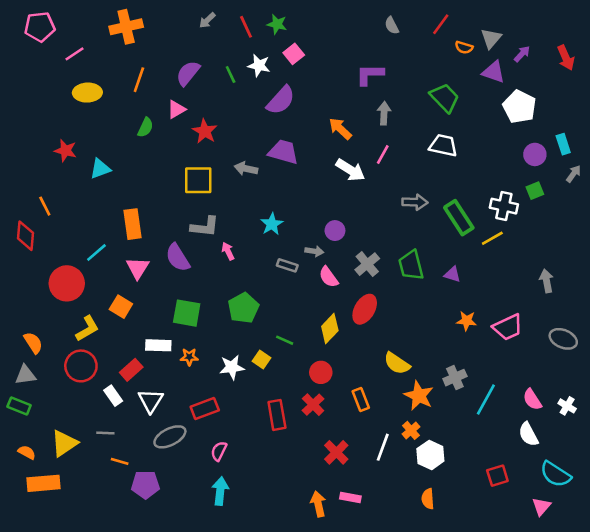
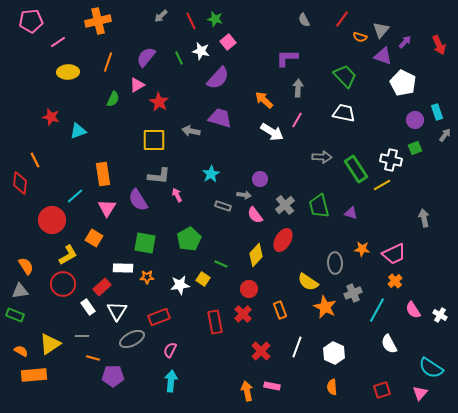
gray ellipse: (563, 339) -> (335, 263), moved, turned 65
orange cross: (411, 430) -> (395, 281), moved
white semicircle: (528, 434) -> (389, 344), moved
red square: (497, 476) -> (382, 390), moved

